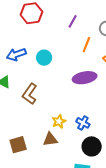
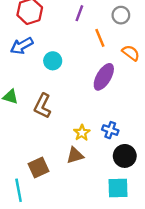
orange line: (86, 45) -> (100, 38), turned -35
blue arrow: (16, 54) -> (22, 46), moved
purple ellipse: (85, 78) -> (104, 77), turned -40

